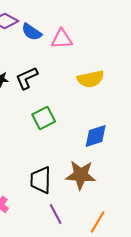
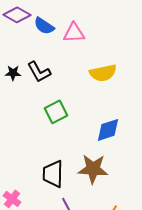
black L-shape: (27, 78) -> (39, 72), turned -95

